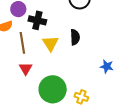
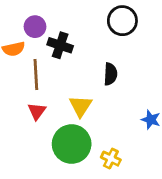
yellow triangle: (50, 43) -> (81, 106), moved

